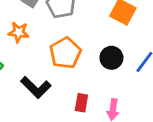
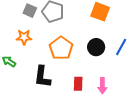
black L-shape: (36, 87) -> (42, 77), turned 60

